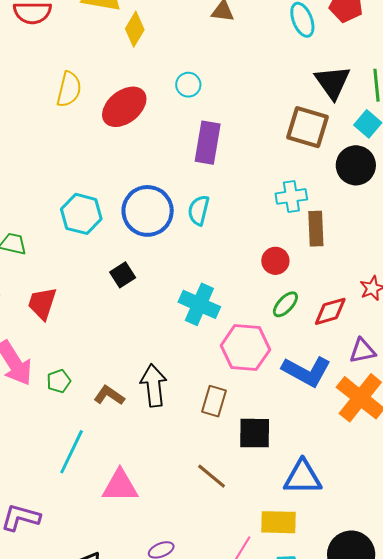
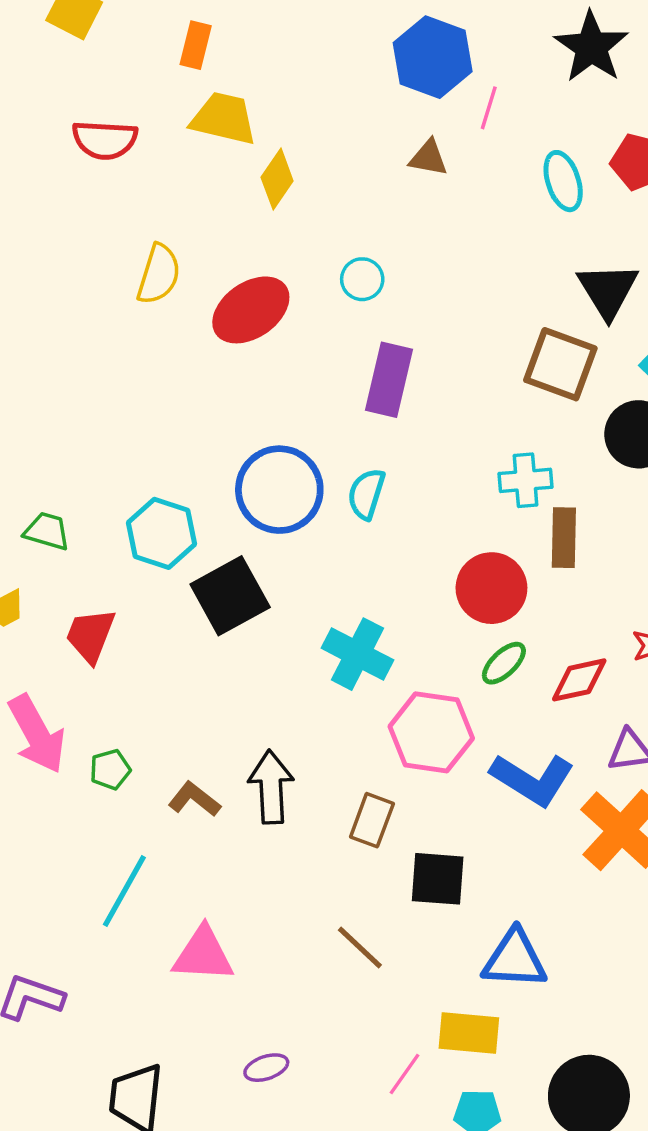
cyan hexagon: (81, 214) -> (161, 533), moved
red circle: (275, 261) -> (491, 588), size x1.5
black square: (123, 275) -> (230, 596), size x1.8

